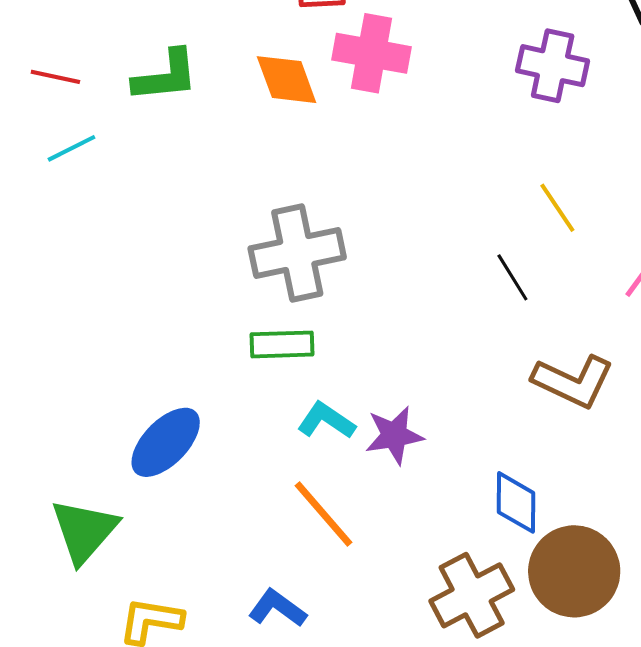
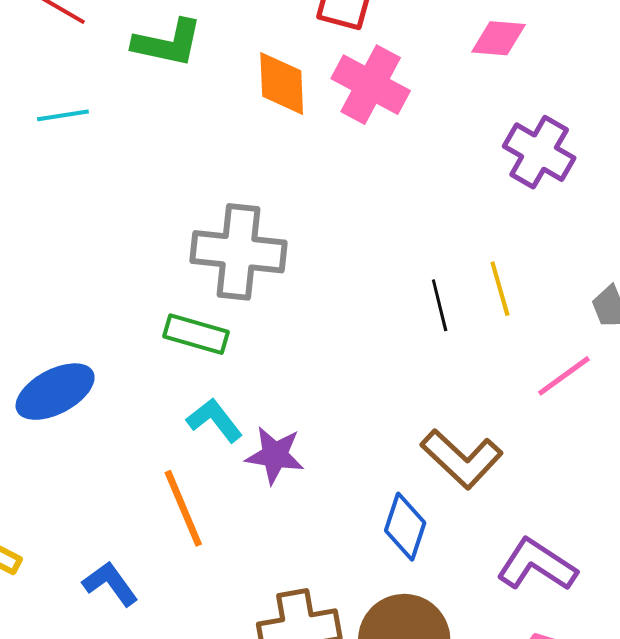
cyan line: (72, 148) -> (63, 115), moved
black line: (512, 277) -> (440, 305), moved
blue diamond: (516, 502) -> (405, 527), moved

